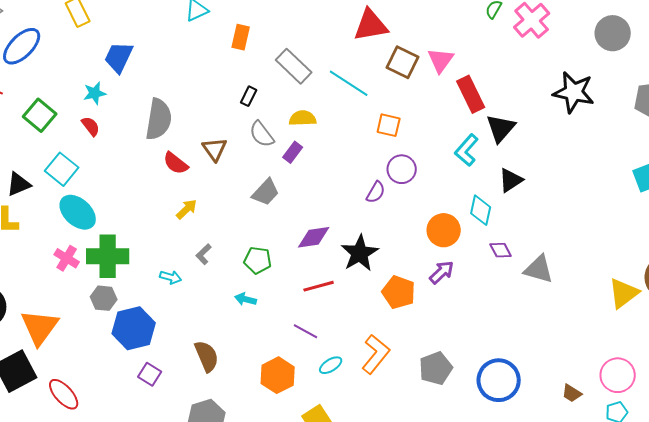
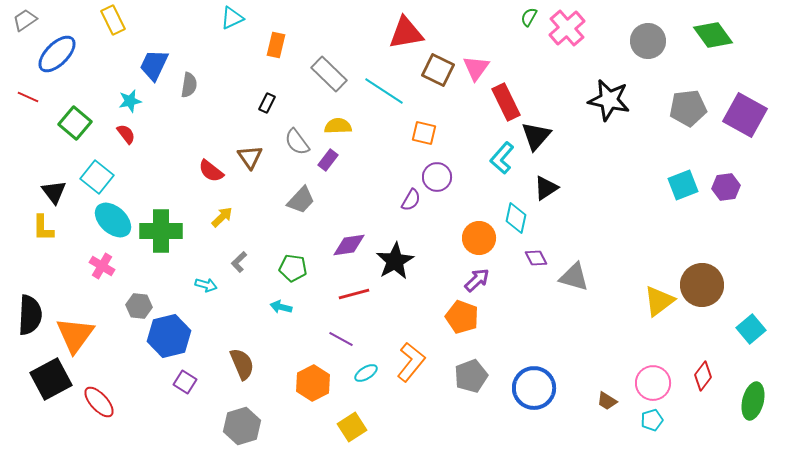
black rectangle: (249, 96) -> (267, 103), moved
gray semicircle: (159, 119) -> (189, 85), moved, size x0.6
black triangle: (19, 184) -> (54, 192), turned -44
green cross: (108, 256) -> (161, 231), moved
orange pentagon: (399, 292) -> (462, 317), moved

